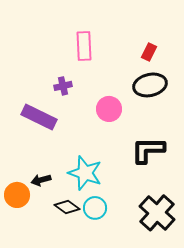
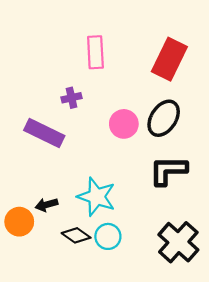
red rectangle: (149, 52) -> (169, 59), size x2.0
black ellipse: (150, 85) -> (164, 118), moved, turned -44

